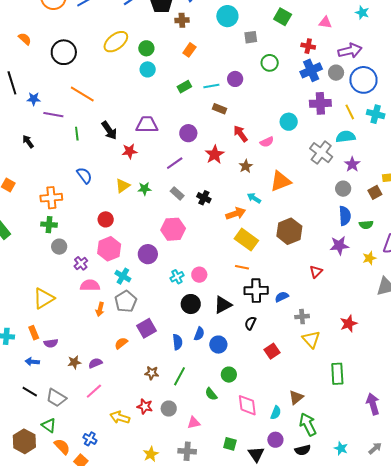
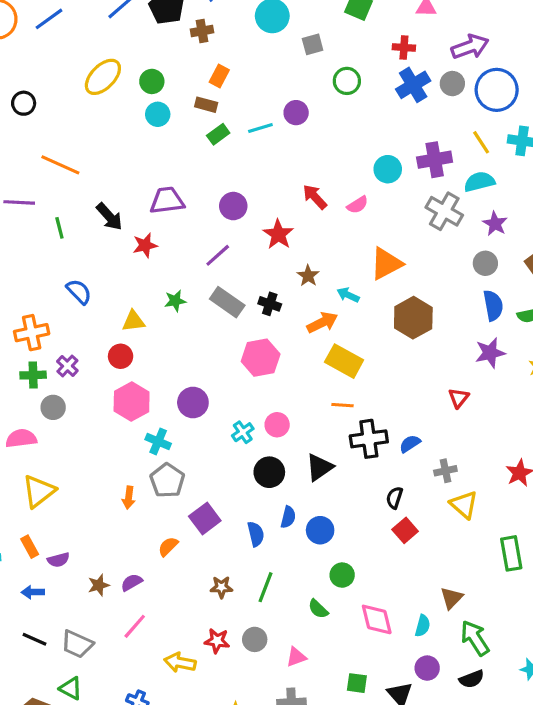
black circle: (64, 52) -> (24, 103), size x0.6
purple cross: (320, 103) -> (435, 160), moved
brown rectangle: (220, 109) -> (206, 105), moved
brown star: (246, 166) -> (308, 276), moved
yellow triangle: (123, 186) -> (133, 321), moved, turned 35
gray rectangle: (177, 193) -> (227, 302), size x1.5
pink hexagon: (173, 229) -> (261, 358), moved
brown hexagon: (289, 231) -> (413, 318), moved
purple cross: (81, 263) -> (67, 366), moved
pink semicircle: (90, 285) -> (21, 438), moved
black semicircle: (250, 323) -> (394, 498), moved

